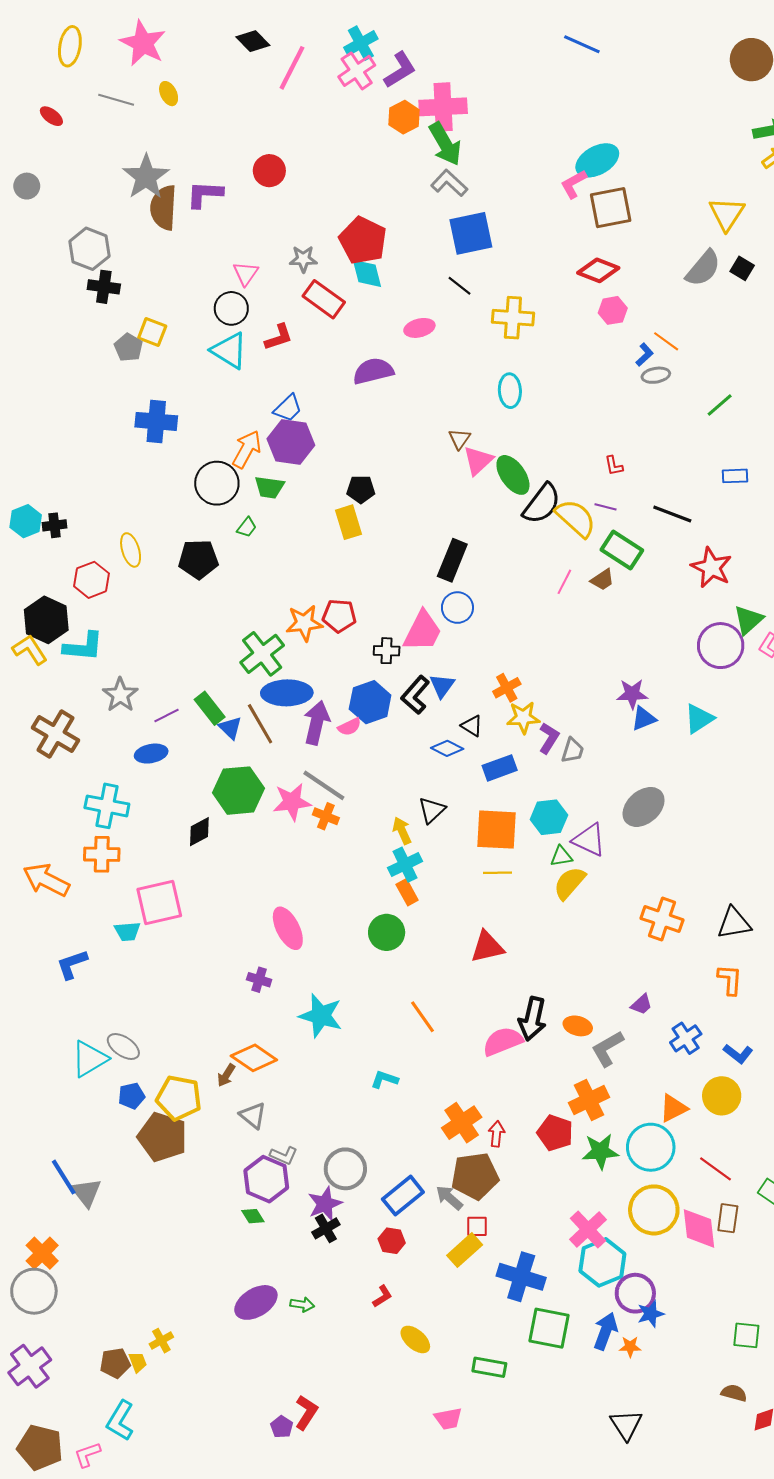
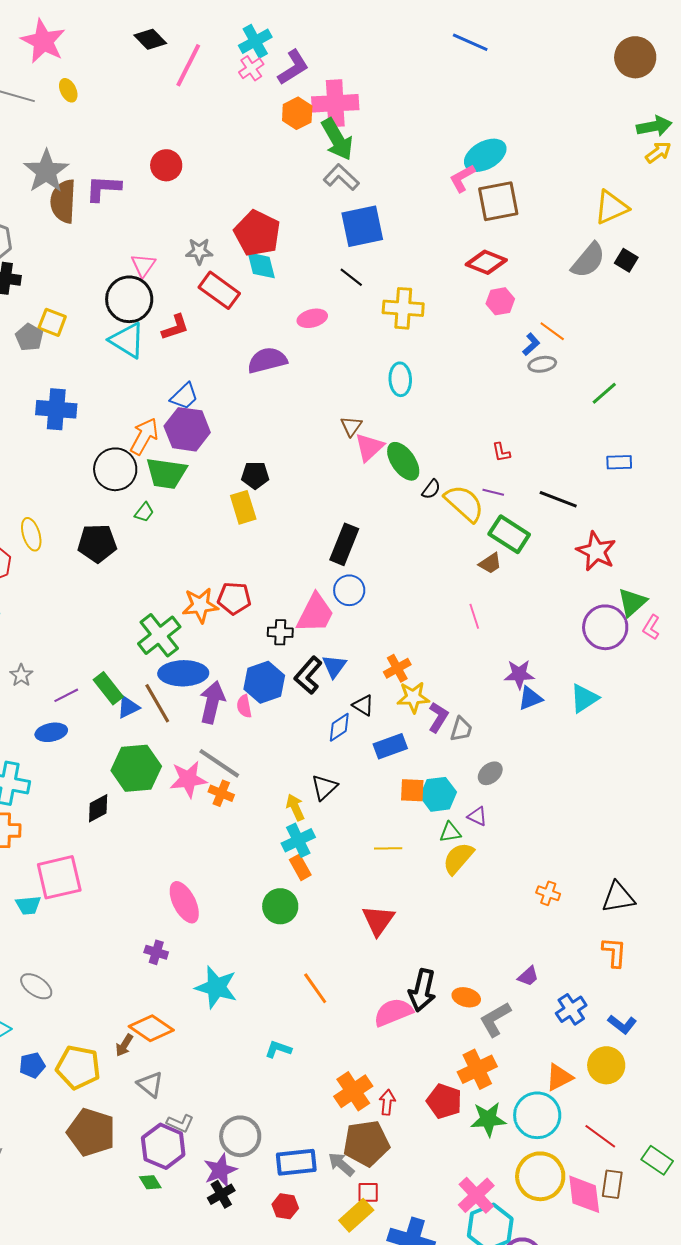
pink cross: (357, 71) -> (251, 68), size x0.7
yellow triangle: (727, 214) -> (611, 207), turned 33
black circle: (231, 308) -> (129, 299), size x1.4
green trapezoid: (269, 487) -> (166, 473), size x1.4
black semicircle: (542, 504) -> (431, 489), size x0.5
pink line: (564, 582) -> (474, 616), moved, turned -45
gray star: (120, 695) -> (21, 675), size x0.7
pink semicircle: (350, 727) -> (244, 706), turned 105
blue triangle: (230, 728) -> (128, 707), turned 50
blue diamond: (447, 748) -> (339, 727), turned -60
gray ellipse: (644, 807) -> (490, 773), moved, size x0.6
orange square: (497, 830) -> (412, 790), moved, size x0.6
purple triangle: (589, 840) -> (477, 816), size x0.6
orange cross: (662, 919) -> (548, 893), size x0.6
red triangle: (487, 947) -> (378, 920), turned -42
gray ellipse: (123, 1047) -> (36, 986), moved
brown pentagon: (162, 1137) -> (91, 1132), moved
blue rectangle: (403, 1196) -> (296, 1162), turned 33

